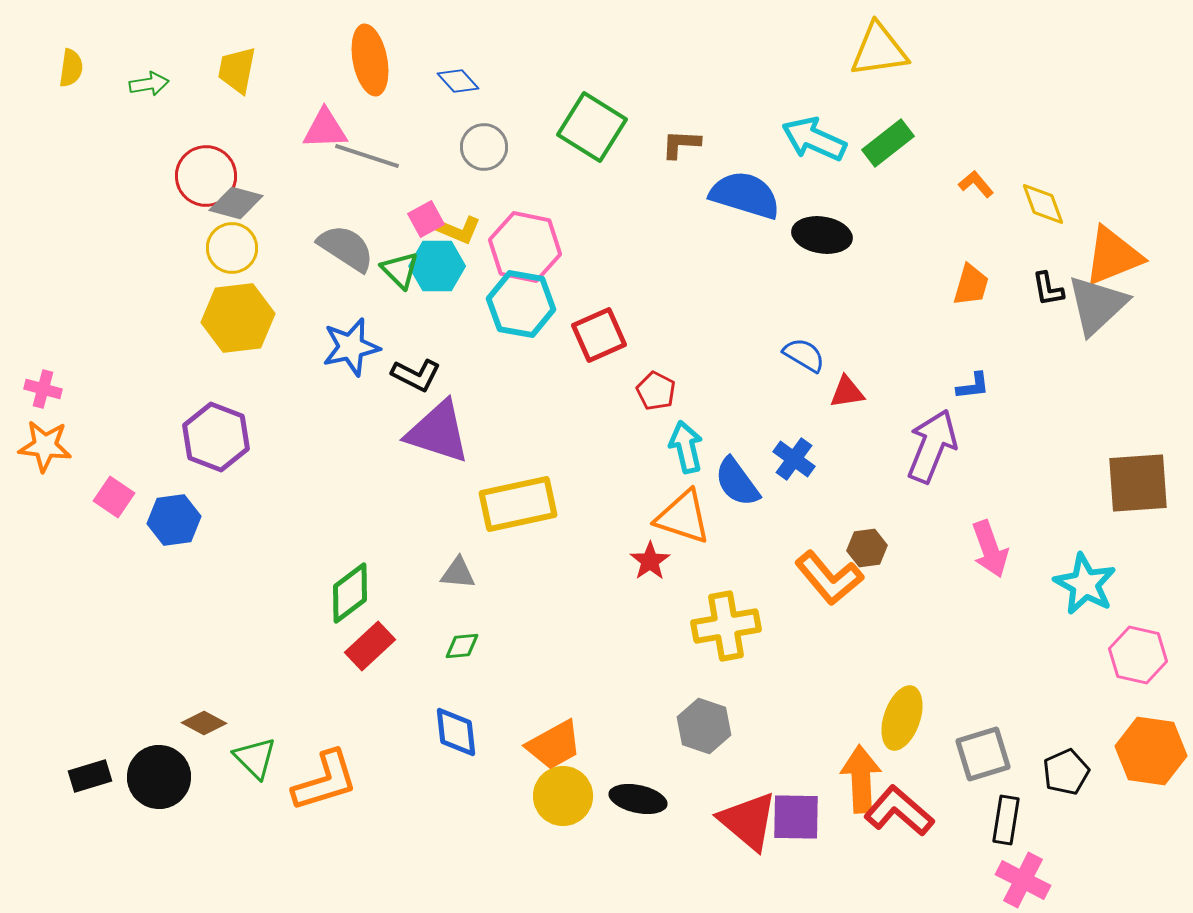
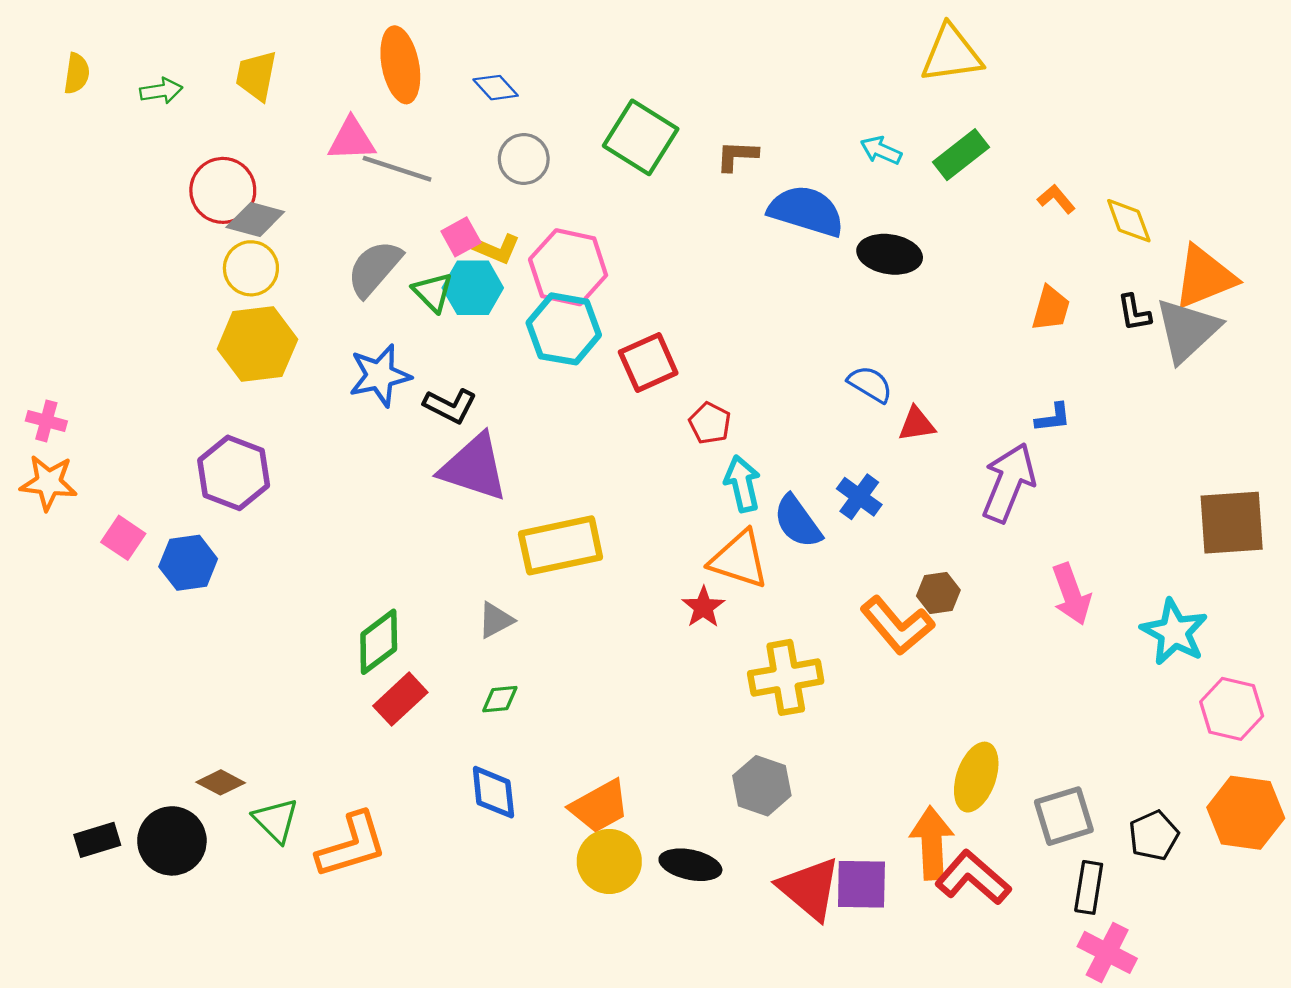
cyan arrow: (814, 139) -> (881, 150), size x0.6
gray semicircle: (346, 248) -> (374, 268), turned -82
gray triangle: (458, 573) -> (496, 620), turned -33

